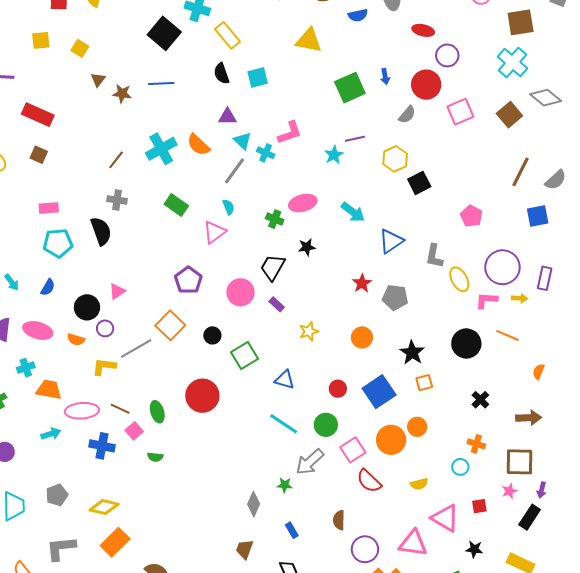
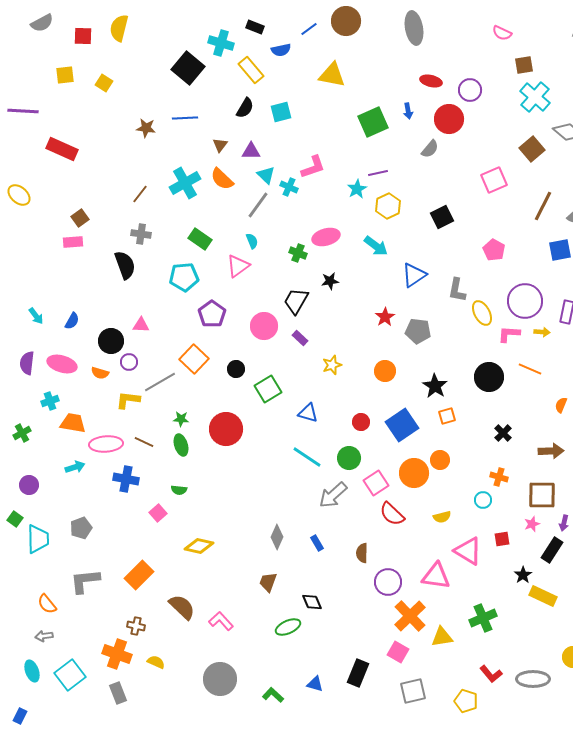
blue semicircle: (358, 15) -> (281, 50), moved
brown square: (521, 22) -> (524, 65), moved, size x0.7
red ellipse: (423, 30) -> (431, 81), moved
black semicircle: (221, 74) -> (245, 108), turned -130
brown triangle: (98, 80) -> (220, 145), moved
pink square: (460, 112) -> (494, 180), moved
brown square: (39, 155) -> (80, 218), moved, turned 30
yellow hexagon: (395, 159) -> (388, 206), moved
cyan pentagon: (58, 243) -> (184, 277), moved
pink triangle: (117, 291) -> (141, 325), turned 36
pink square: (134, 431) -> (158, 513), moved
green star: (285, 485) -> (181, 419), moved
yellow diamond: (104, 507) -> (199, 546), moved
blue rectangle: (292, 530) -> (317, 543), moved
black star: (474, 549) -> (523, 575), moved, turned 30

